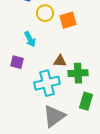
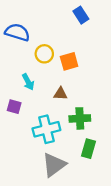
brown triangle: (60, 61) -> (60, 94), moved

